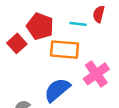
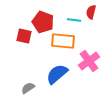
red square: (17, 43) -> (24, 36), turned -35

